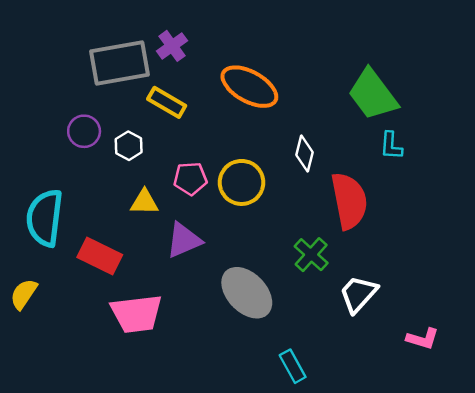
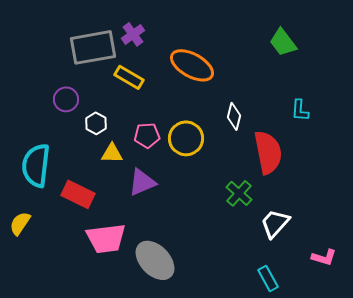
green trapezoid: (373, 95) -> (283, 42), moved, size x0.7
white hexagon: (129, 146) -> (96, 123), moved
gray ellipse: (247, 293) -> (155, 260), moved
cyan rectangle: (293, 366) -> (268, 278), moved

